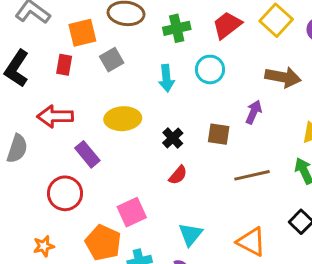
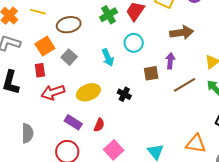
green cross: (177, 28) -> (109, 15), moved
red arrow: (55, 116) -> (53, 92), moved
brown square: (219, 134) -> (151, 73), moved
red semicircle: (178, 175) -> (99, 125), moved
brown line: (252, 175) -> (185, 85), moved

